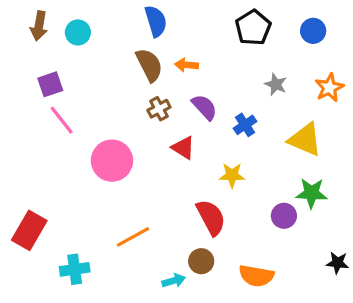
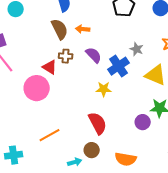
gray star: (276, 84) -> (137, 49), moved
brown cross: (159, 109) -> (66, 56), turned 32
blue cross: (245, 125) -> (119, 66), size x1.5
red triangle: (183, 148) -> (50, 67), moved
yellow star: (232, 175) -> (104, 89), moved

